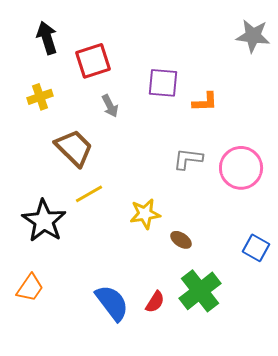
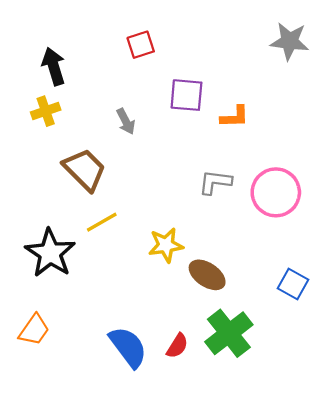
black arrow: (47, 38) -> (54, 66), moved
red square: (93, 61) -> (141, 45), moved, size x0.7
brown ellipse: (181, 240) -> (207, 275), size x1.5

